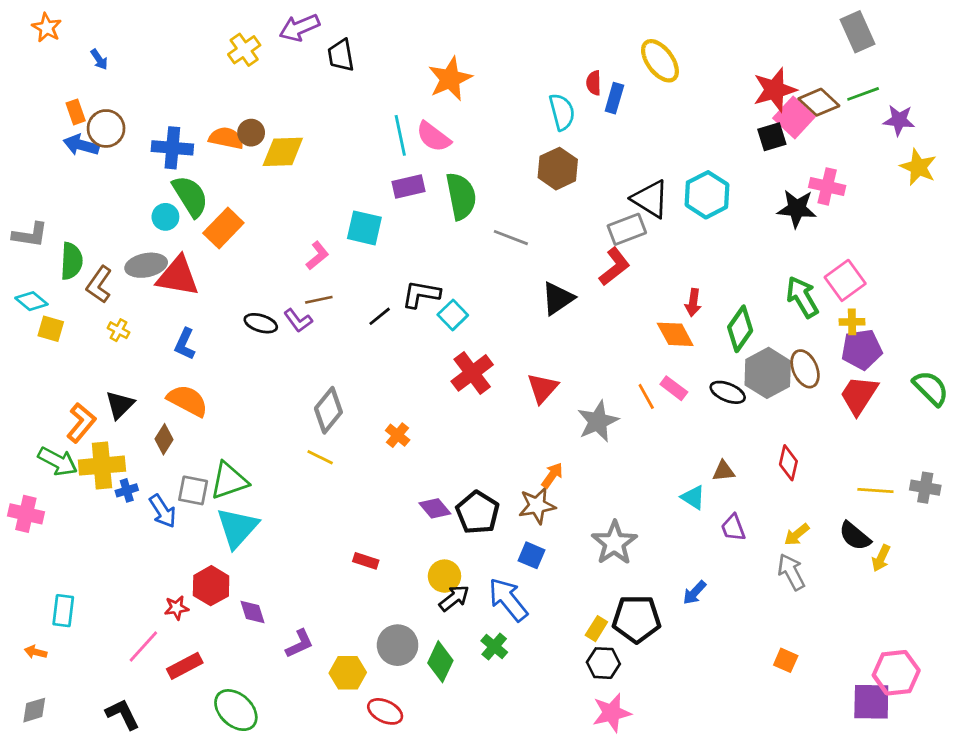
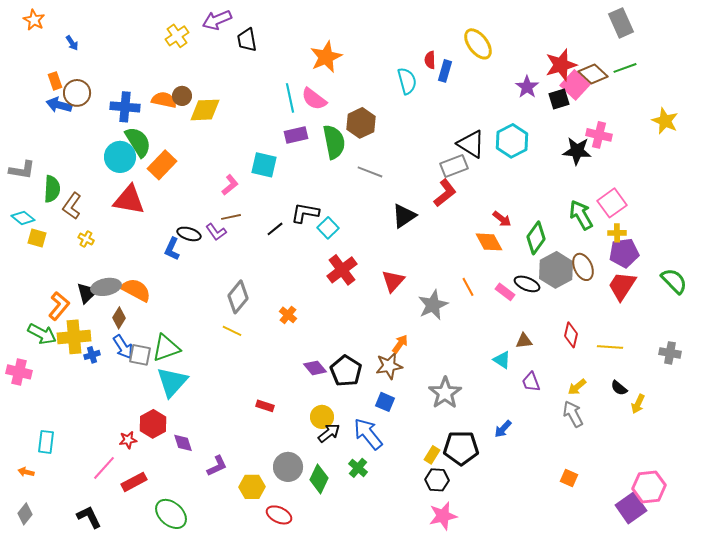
purple star: (899, 120) -> (527, 87), moved, turned 30
brown hexagon: (558, 169) -> (361, 123), moved
cyan circle: (165, 217) -> (120, 157), size x1.6
gray ellipse: (146, 265) -> (106, 287), moved
red arrow: (693, 303) -> (502, 219), turned -60
blue L-shape: (185, 344) -> (172, 249), moved
pink rectangle: (674, 388) -> (505, 292), moved
yellow line: (875, 490) -> (610, 347), moved
blue arrow: (163, 511) -> (123, 347), moved
black semicircle: (855, 536) -> (619, 388), size x0.7
purple square: (871, 702) -> (631, 508), turned -36
gray diamond: (34, 710) -> (25, 514), turned -35

